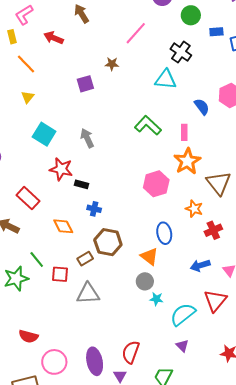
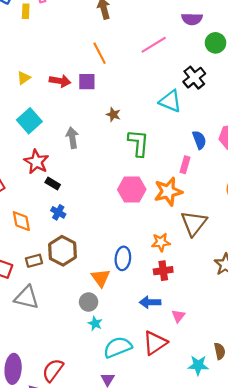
red arrow: (54, 38) -> (60, 81), moved, turned 150
orange line: (26, 64) -> (100, 53), moved
brown star: (112, 64) -> (113, 115), moved
green L-shape: (148, 125) -> (138, 143), turned 36
pink rectangle: (184, 132) -> (185, 165), moved
pink hexagon: (156, 184) -> (132, 189), moved
orange star: (194, 209) -> (161, 242), turned 30
red cross: (213, 230) -> (163, 271), moved

